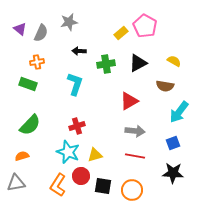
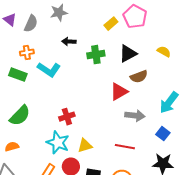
cyan L-shape: (75, 84) -> (49, 70), moved, turned 105
brown semicircle: (165, 86) -> (139, 77), moved, turned -30
gray arrow: (135, 131) -> (135, 116), moved
blue square: (173, 143) -> (163, 134), turned -32

